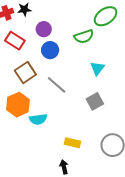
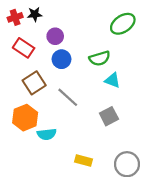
green semicircle: (84, 37) -> (100, 58), moved
cyan triangle: (97, 68) -> (112, 80), turned -49

